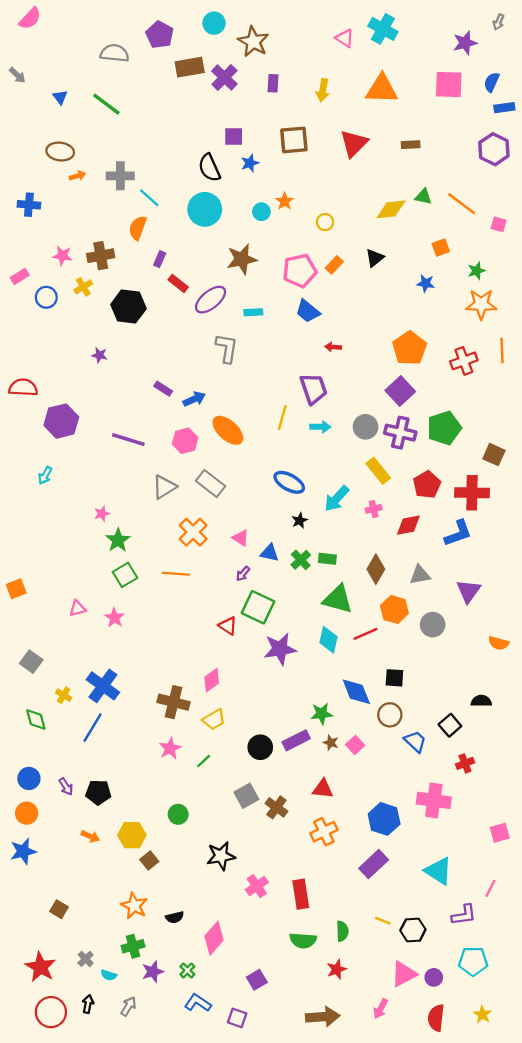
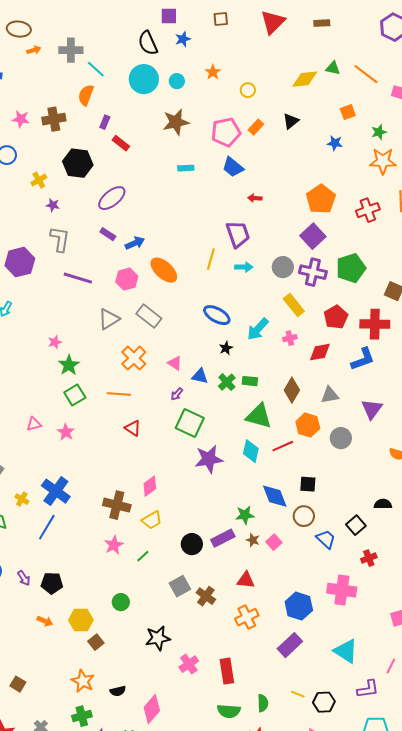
brown square: (294, 140) -> (221, 19), size x0.6
cyan circle: (261, 212) -> (177, 81), moved
yellow cross: (83, 287) -> (39, 180), moved
purple ellipse: (211, 300) -> (112, 198), moved
gray L-shape: (227, 348) -> (60, 239), moved
red triangle: (228, 626) -> (133, 428), moved

